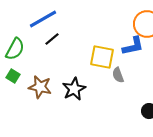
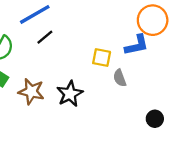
yellow square: (102, 57) -> (102, 58), size x0.7

